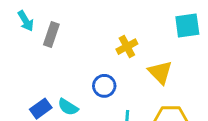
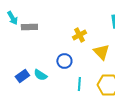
gray rectangle: (51, 34) -> (29, 27), turned 70

